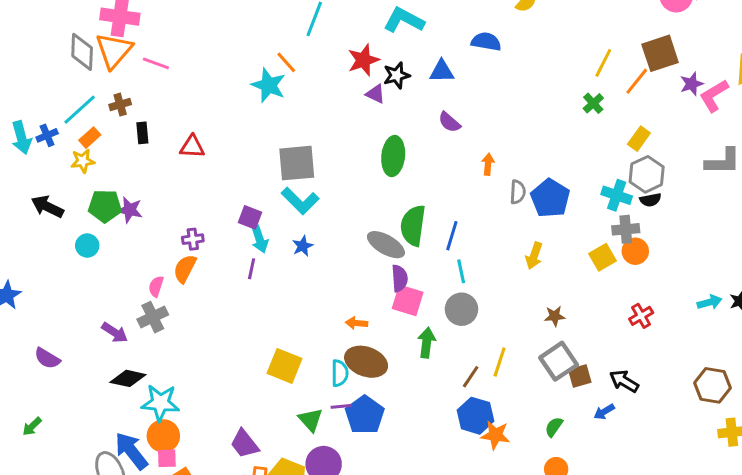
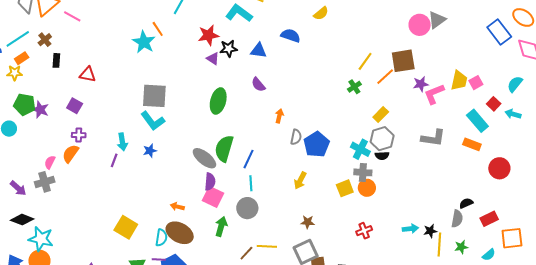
brown cross: (120, 105) -> (45, 40), turned -32
purple square: (250, 217) -> (75, 106), moved
yellow line: (500, 362) -> (267, 246), turned 66

